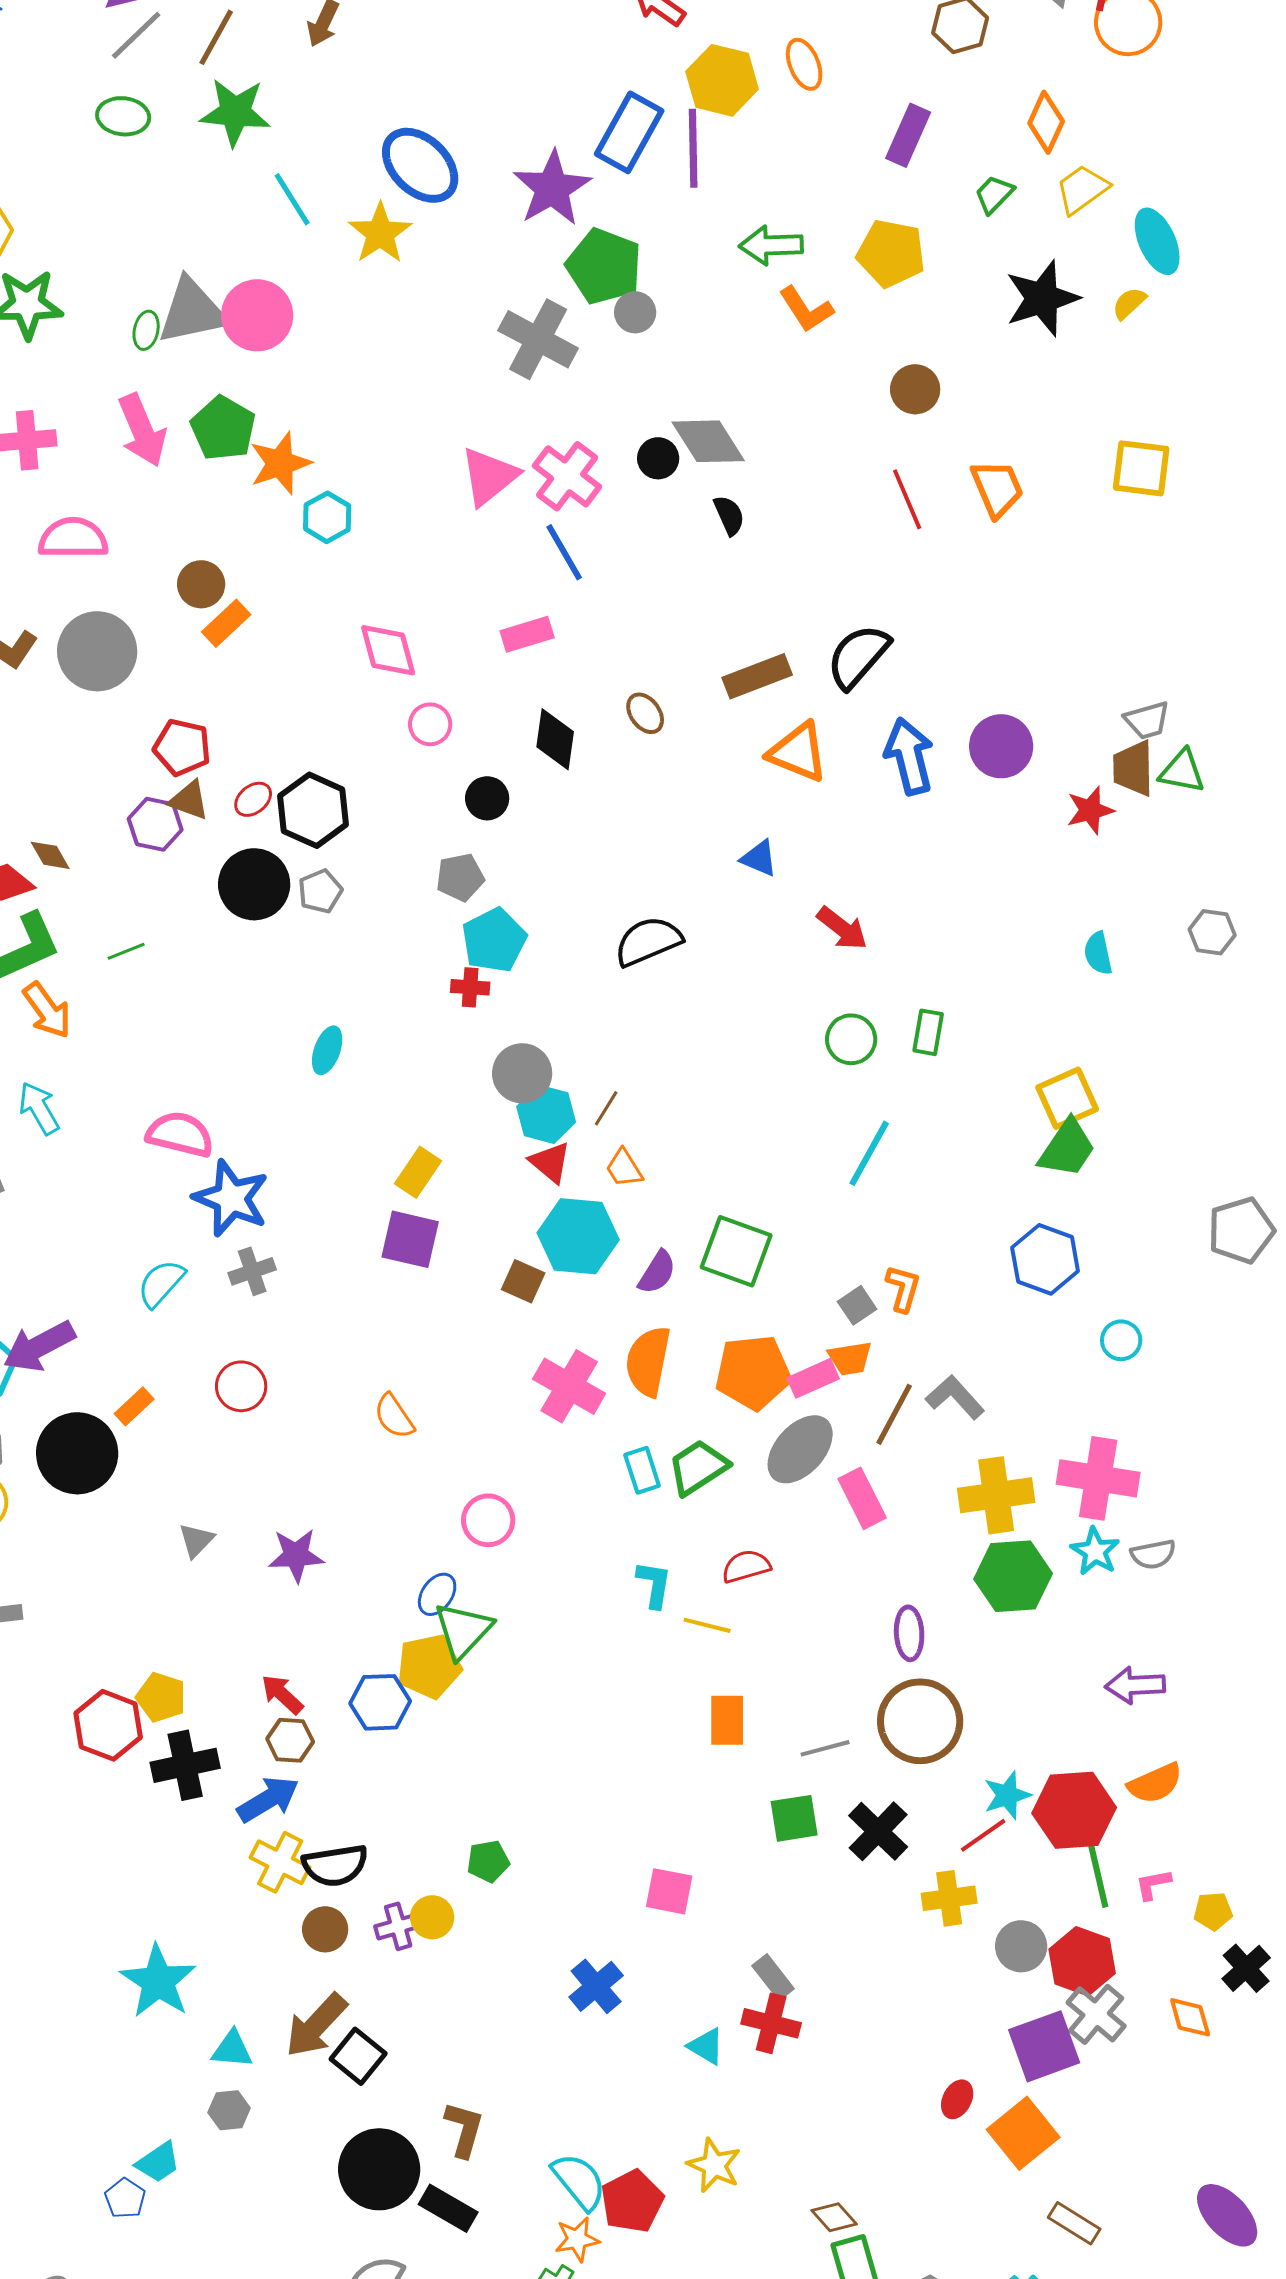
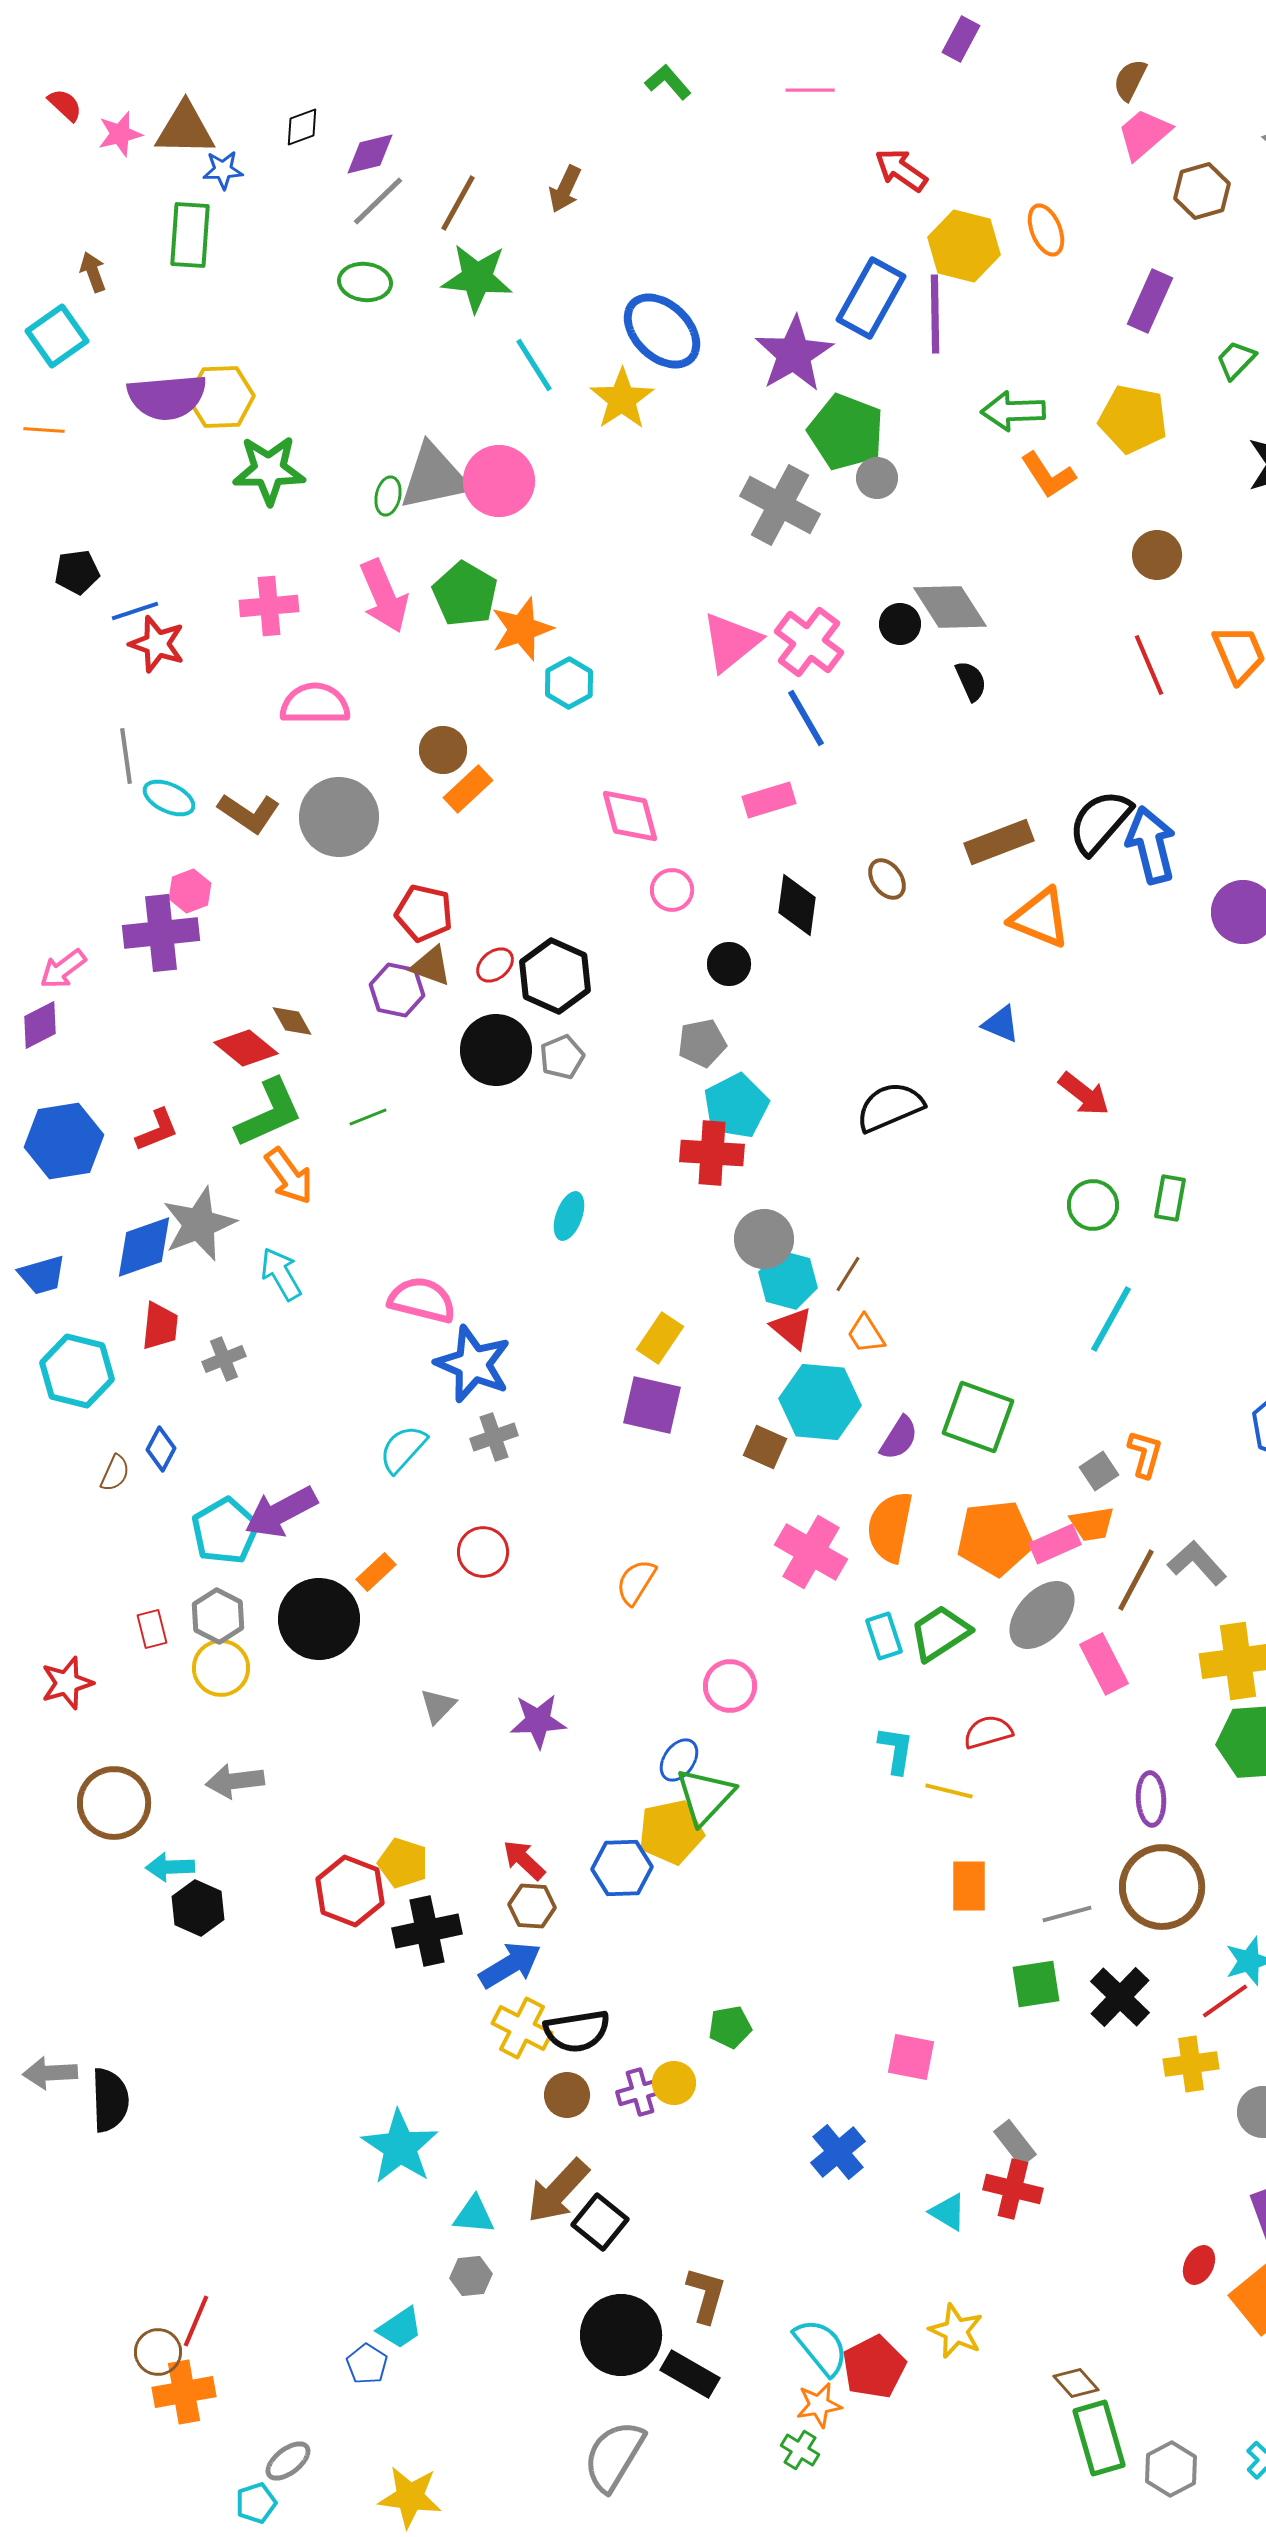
blue arrow: (909, 756) -> (1151, 845), moved
red cross: (470, 987) -> (712, 1153), size x1.6
orange semicircle: (394, 1416) -> (636, 1582), turned 66

